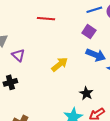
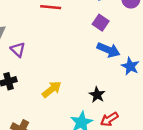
yellow arrow: (60, 64) -> (52, 89), moved

